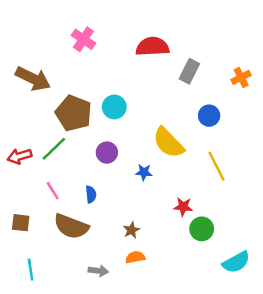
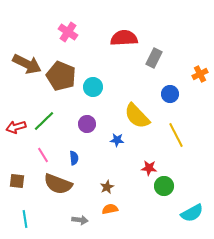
orange cross: (241, 77) -> (200, 74), moved
brown pentagon: (74, 113) -> (61, 76), moved

